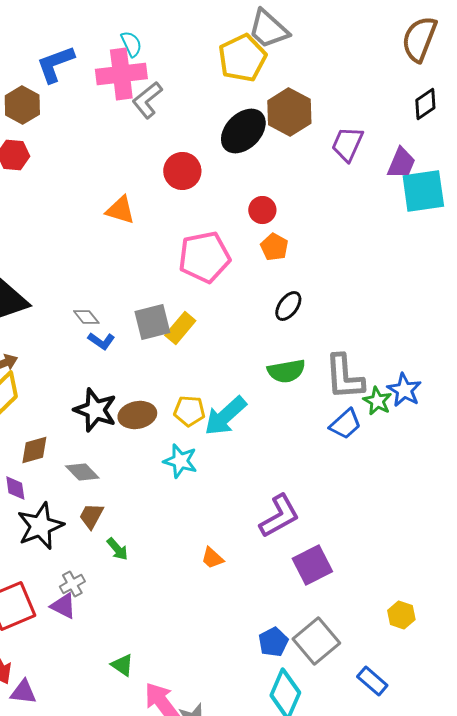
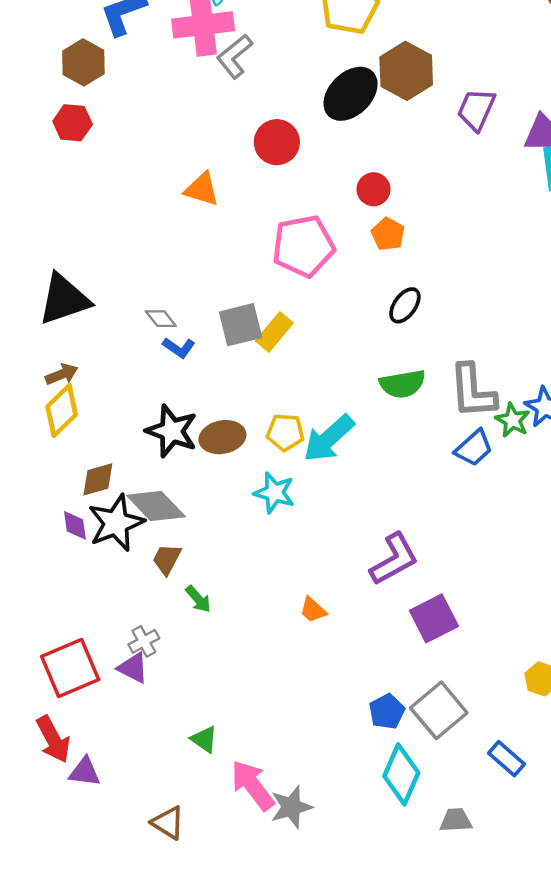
gray diamond: (82, 472) -> (156, 506), size x1.4
black star: (40, 526) -> (116, 523), moved

